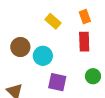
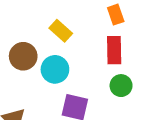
yellow rectangle: (53, 21) -> (61, 31), moved
green circle: (93, 76) -> (121, 86), moved

